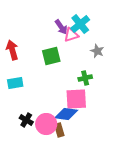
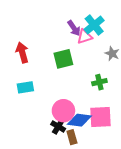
pink square: (76, 99) -> (100, 117), moved
black cross: (26, 120) -> (58, 127), moved
pink circle: (46, 124) -> (63, 111), moved

